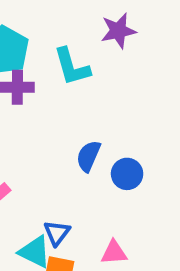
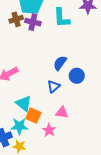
blue triangle: (57, 233) -> (54, 86), moved

